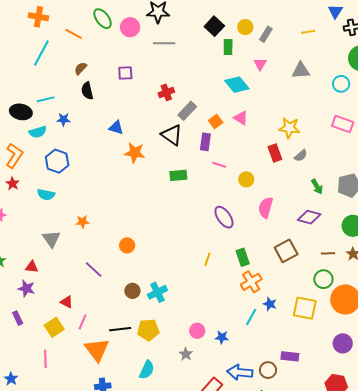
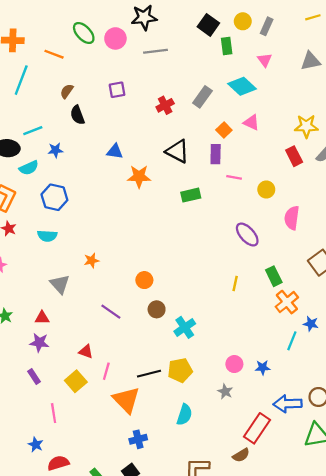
gray rectangle: (187, 111) -> (202, 97), moved
brown circle: (132, 291) -> (157, 309), moved
pink line: (45, 359) -> (54, 413), moved

